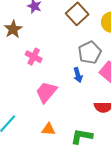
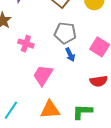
gray pentagon: (90, 53) -> (65, 33), moved, turned -30
orange triangle: (48, 129) -> (50, 110), size x1.5

